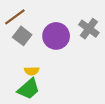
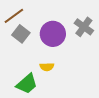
yellow semicircle: (32, 71) -> (47, 67), moved

